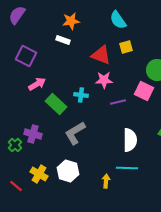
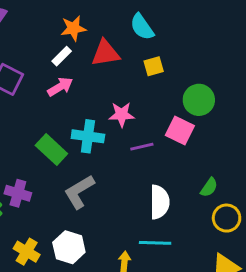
white rectangle: (63, 40) -> (62, 56), turned -64
red triangle: (101, 55) -> (105, 53), moved, turned -30
pink arrow: (37, 84) -> (60, 87), moved
cyan cross: (81, 95) -> (88, 136), size x1.5

